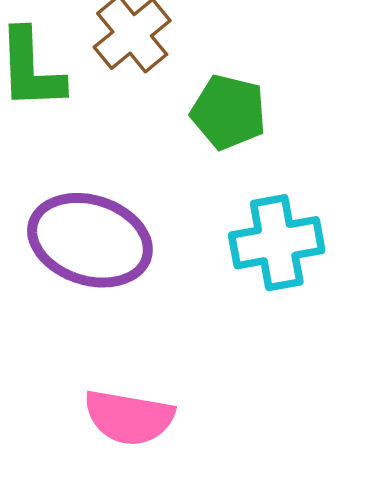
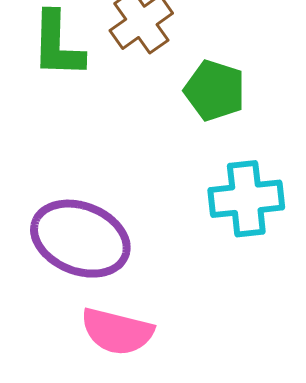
purple ellipse: (90, 240) -> (80, 239), moved

